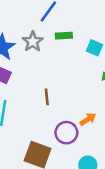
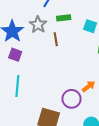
brown line: (47, 97) -> (56, 39), moved

